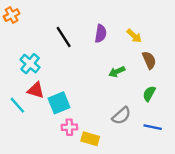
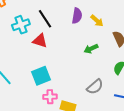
yellow arrow: (134, 36) -> (97, 21), moved
cyan cross: (30, 64) -> (21, 25), moved, turned 30
red triangle: (36, 90) -> (40, 41), moved

